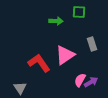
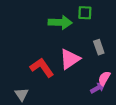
green arrow: (56, 21) -> (60, 22), size x1.5
pink semicircle: (80, 80) -> (104, 78), moved

